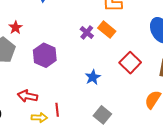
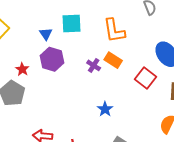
purple hexagon: (45, 55) -> (52, 59), moved
red square: (130, 63) -> (145, 78), moved

